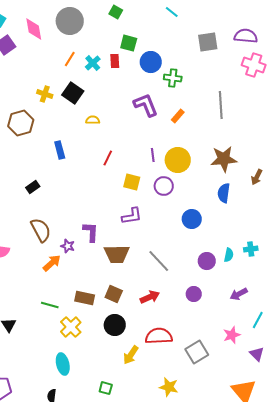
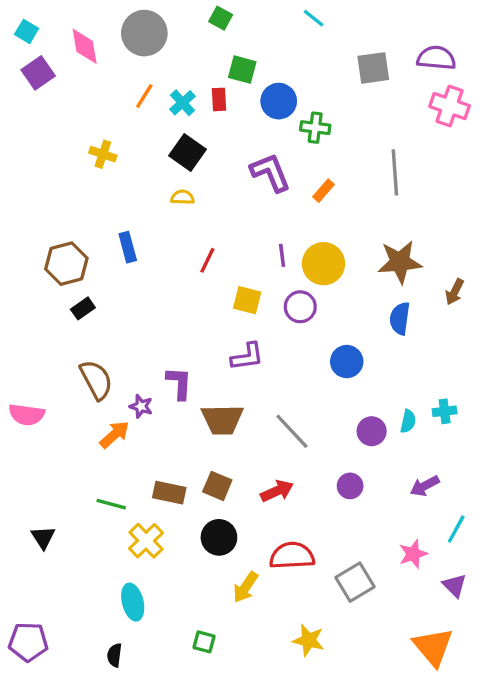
black square: (73, 93) -> (187, 153), moved
brown hexagon: (21, 123) -> (66, 264), moved

